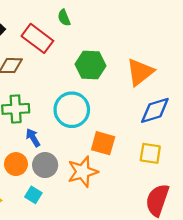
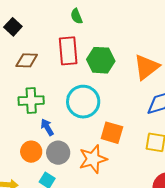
red rectangle: (37, 38) -> (68, 51), moved, turned 48

